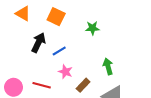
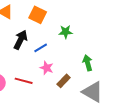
green star: (92, 28) -> (66, 32), moved

